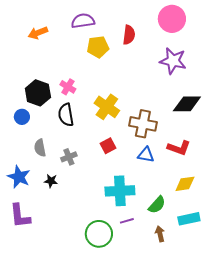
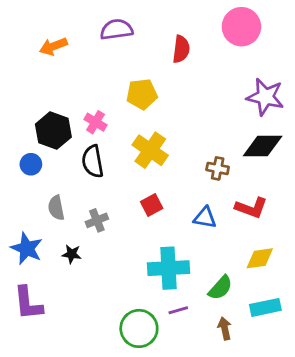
yellow pentagon: (98, 47) -> (142, 94), moved
purple star: (173, 61) -> (265, 97), moved
brown cross: (143, 124) -> (218, 168), moved, size x0.6

